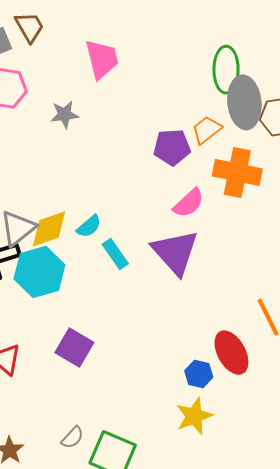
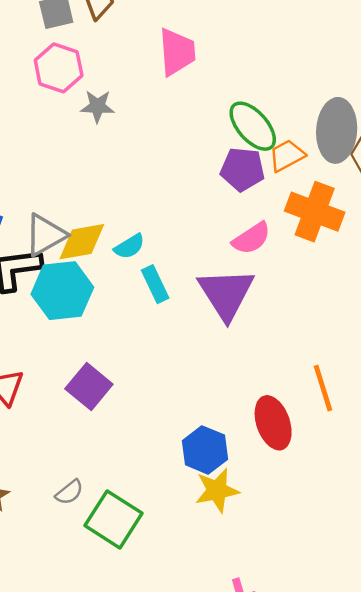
green ellipse: (226, 70) -> (253, 126), moved, turned -51
gray star: (65, 115) -> (97, 106), moved
blue hexagon: (199, 374) -> (205, 450), moved, size x1.4

